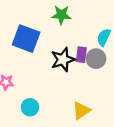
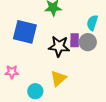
black star: (63, 60) -> (59, 46), turned 30
yellow triangle: (81, 111) -> (58, 78), moved

